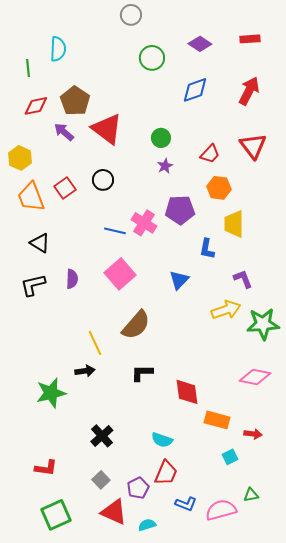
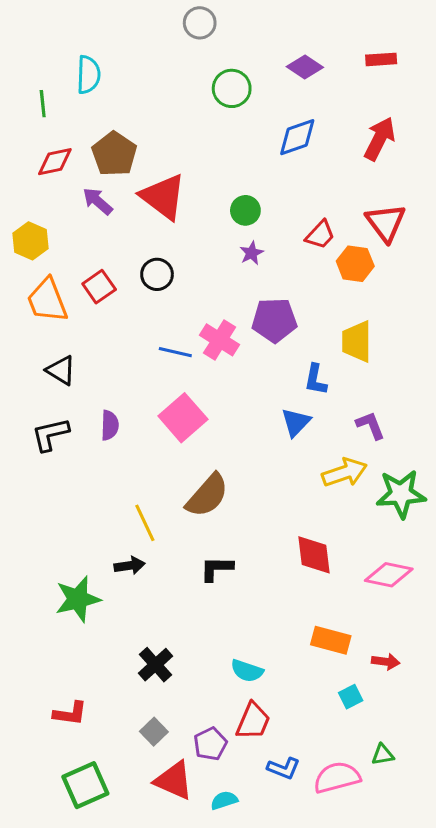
orange hexagon: (219, 188) -> (355, 264), moved
blue triangle: (179, 280) -> (296, 422), moved
red diamond: (187, 392) -> (314, 555), moved

